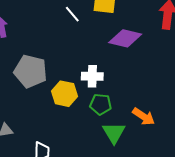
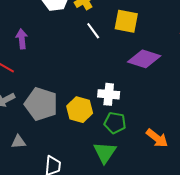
gray pentagon: (31, 71) -> (41, 104), moved
green triangle: (114, 133) -> (105, 153), moved

